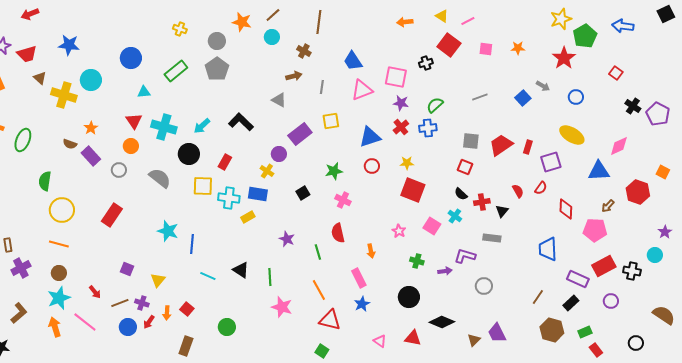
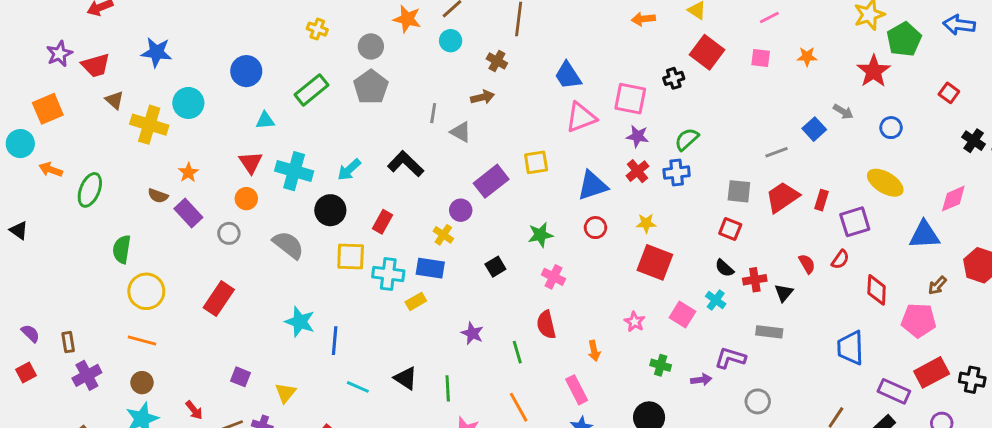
pink line: (468, 21) -> (769, 17), moved
gray line: (322, 87) -> (433, 113), moved
gray line: (480, 97) -> (777, 152), moved

